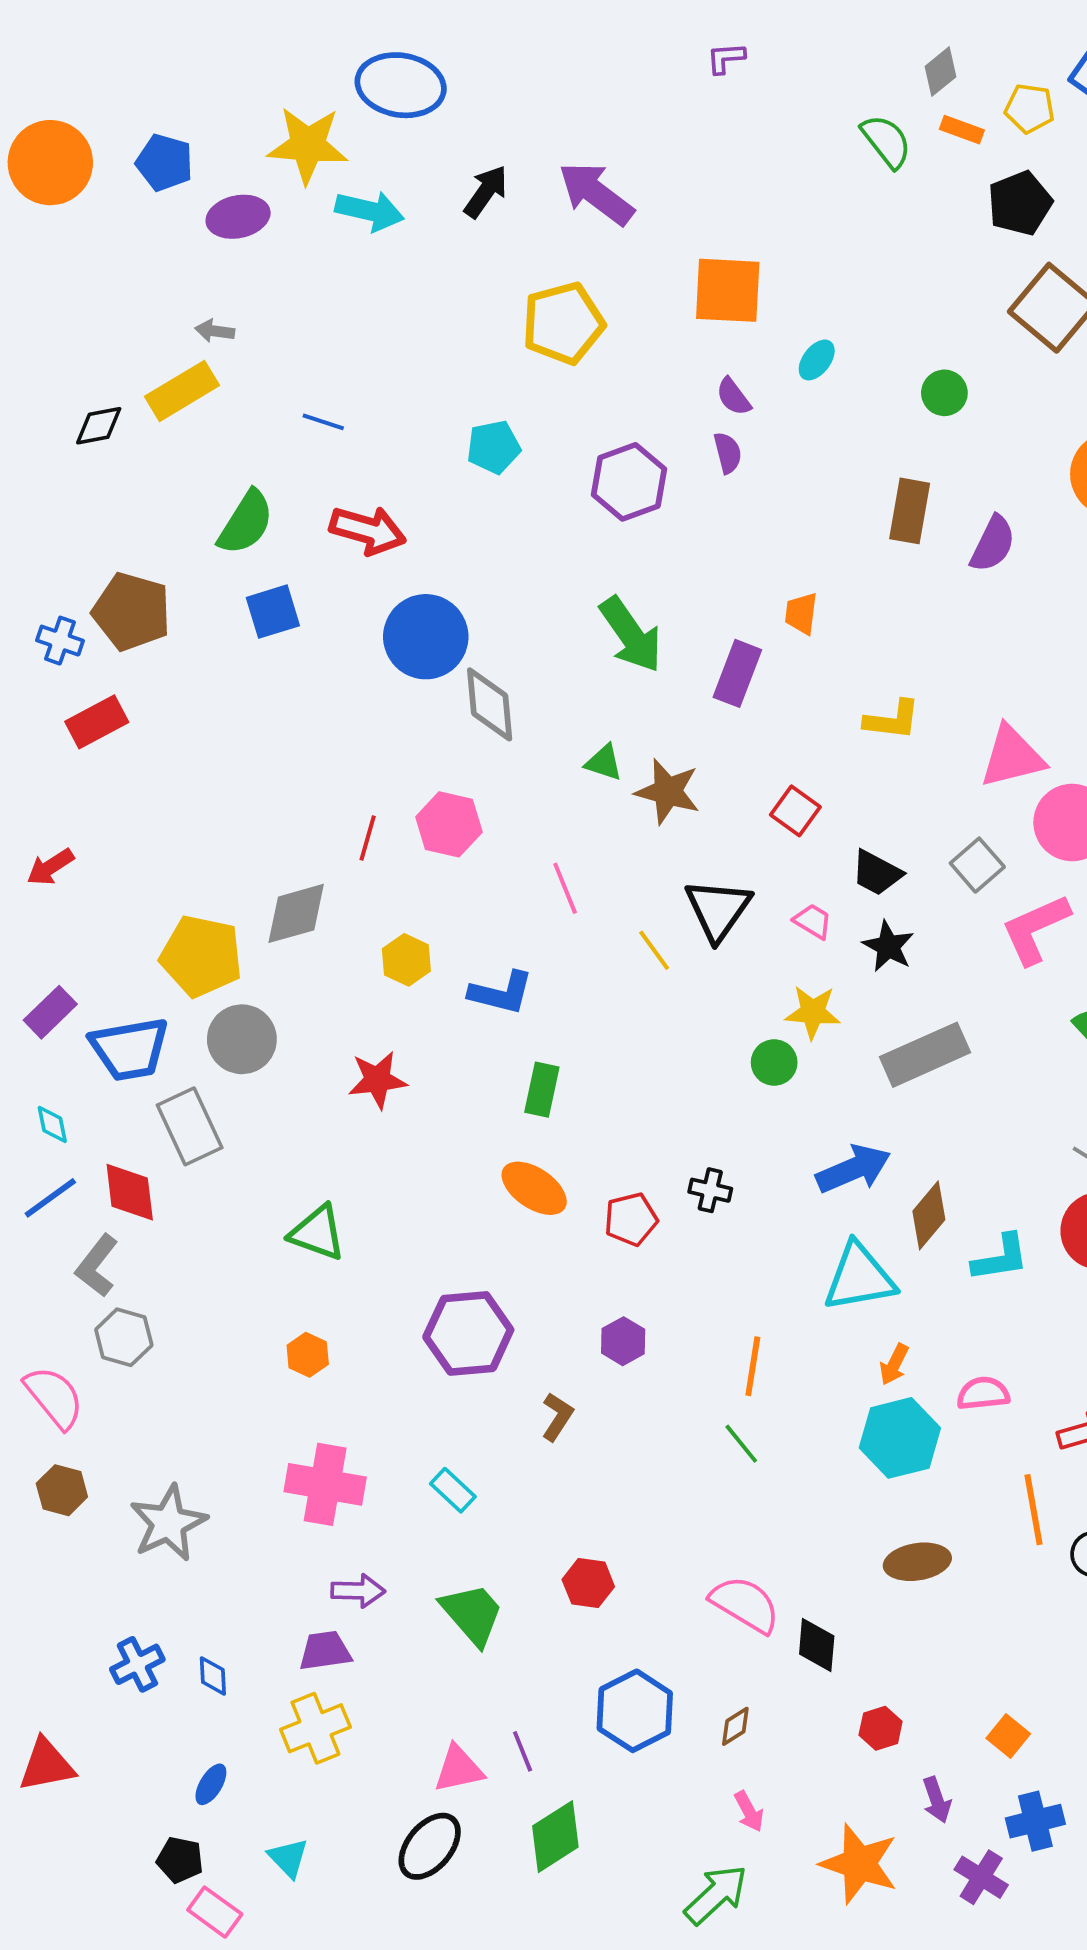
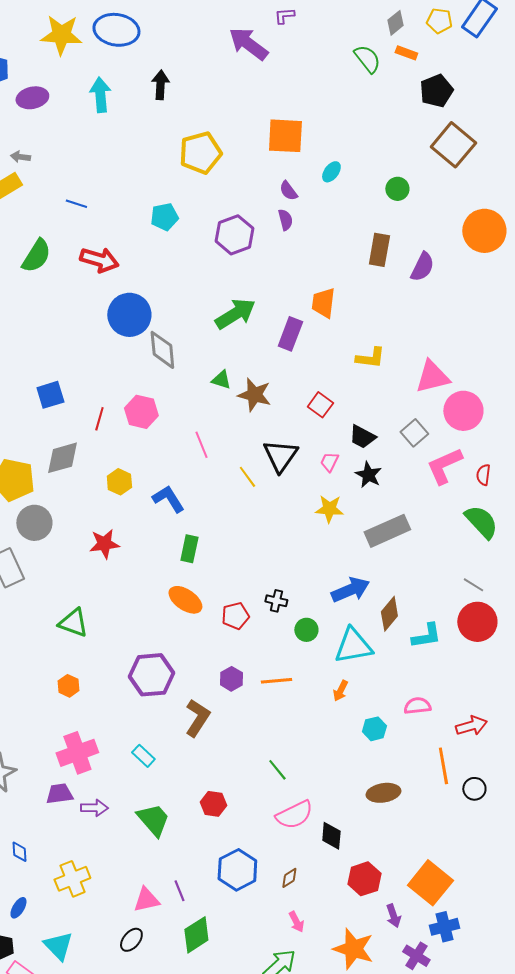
yellow pentagon: (1030, 108) -> (439, 21), moved
yellow star: (308, 145) -> (61, 35), moved
black arrow: (486, 192) -> (160, 85), turned -32
purple arrow: (596, 194) -> (248, 44), moved
cyan arrow: (370, 211) -> (100, 95), turned -108
blue square: (273, 612) -> (50, 395), moved
orange trapezoid: (801, 613) -> (323, 303), size x1.4
green arrow: (631, 635) -> (235, 314), turned -87
pink trapezoid: (813, 921) -> (329, 462), turned -95
blue L-shape: (501, 993) -> (168, 499), turned -136
green circle: (774, 1062) -> (306, 630), moved
orange arrow: (894, 1364) -> (340, 691), moved
orange line: (753, 1366) -> (276, 681), moved, turned 76
brown L-shape: (557, 1417) -> (197, 718), size x1.5
cyan hexagon: (900, 1438) -> (374, 729), size x0.6
green line: (741, 1444) -> (277, 770), moved
pink cross: (325, 1484) -> (77, 753), turned -30
pink semicircle: (745, 1604) -> (294, 815), turned 123
purple trapezoid: (325, 1651) -> (59, 794), moved
red hexagon: (881, 1728) -> (364, 879), size x1.5
orange square: (1008, 1736) -> (430, 883), size x2.0
black ellipse: (430, 1846) -> (131, 940), size x0.7
cyan triangle: (288, 1858) -> (58, 946), size x1.4

